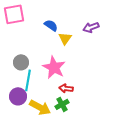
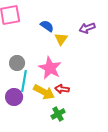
green cross: (62, 104) -> (58, 114), moved
yellow arrow: (40, 107) -> (44, 92), moved

